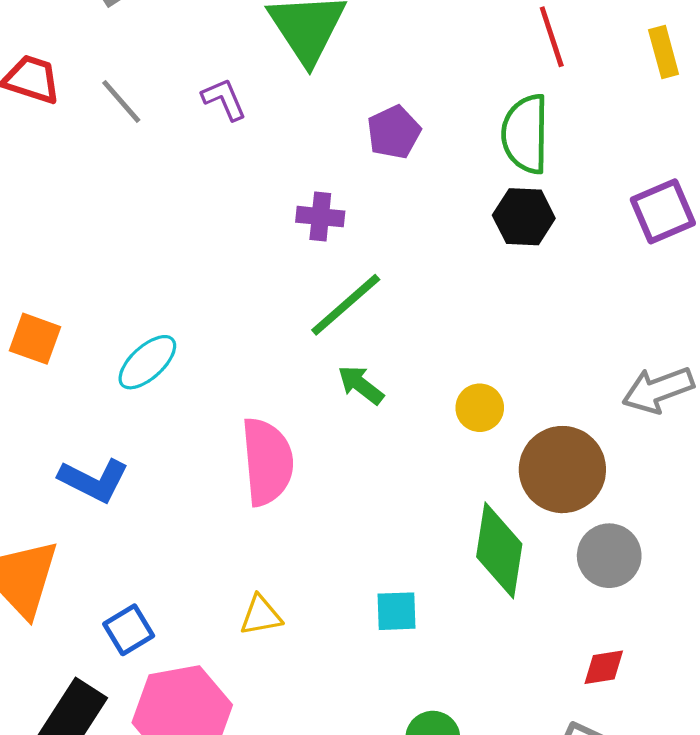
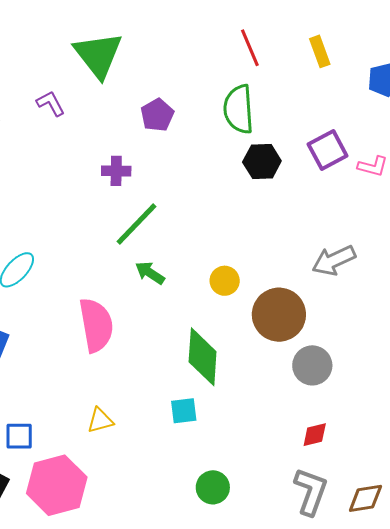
black hexagon: (524, 217) -> (262, 162), moved
green diamond: (499, 550) -> (203, 357), moved
blue square: (129, 630) -> (19, 436), turned 36

